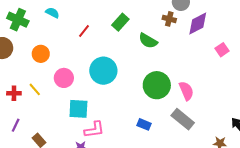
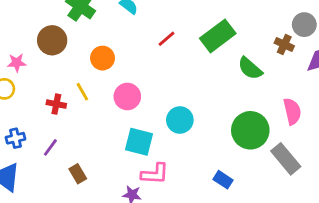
green rectangle: (120, 22) -> (218, 36), size x1.4
cyan circle: (103, 71) -> (180, 120), moved, size x0.7
yellow line: (35, 89) -> (82, 92), moved
pink semicircle: (186, 91) -> (292, 111), moved
gray rectangle: (183, 119) -> (286, 159), moved

